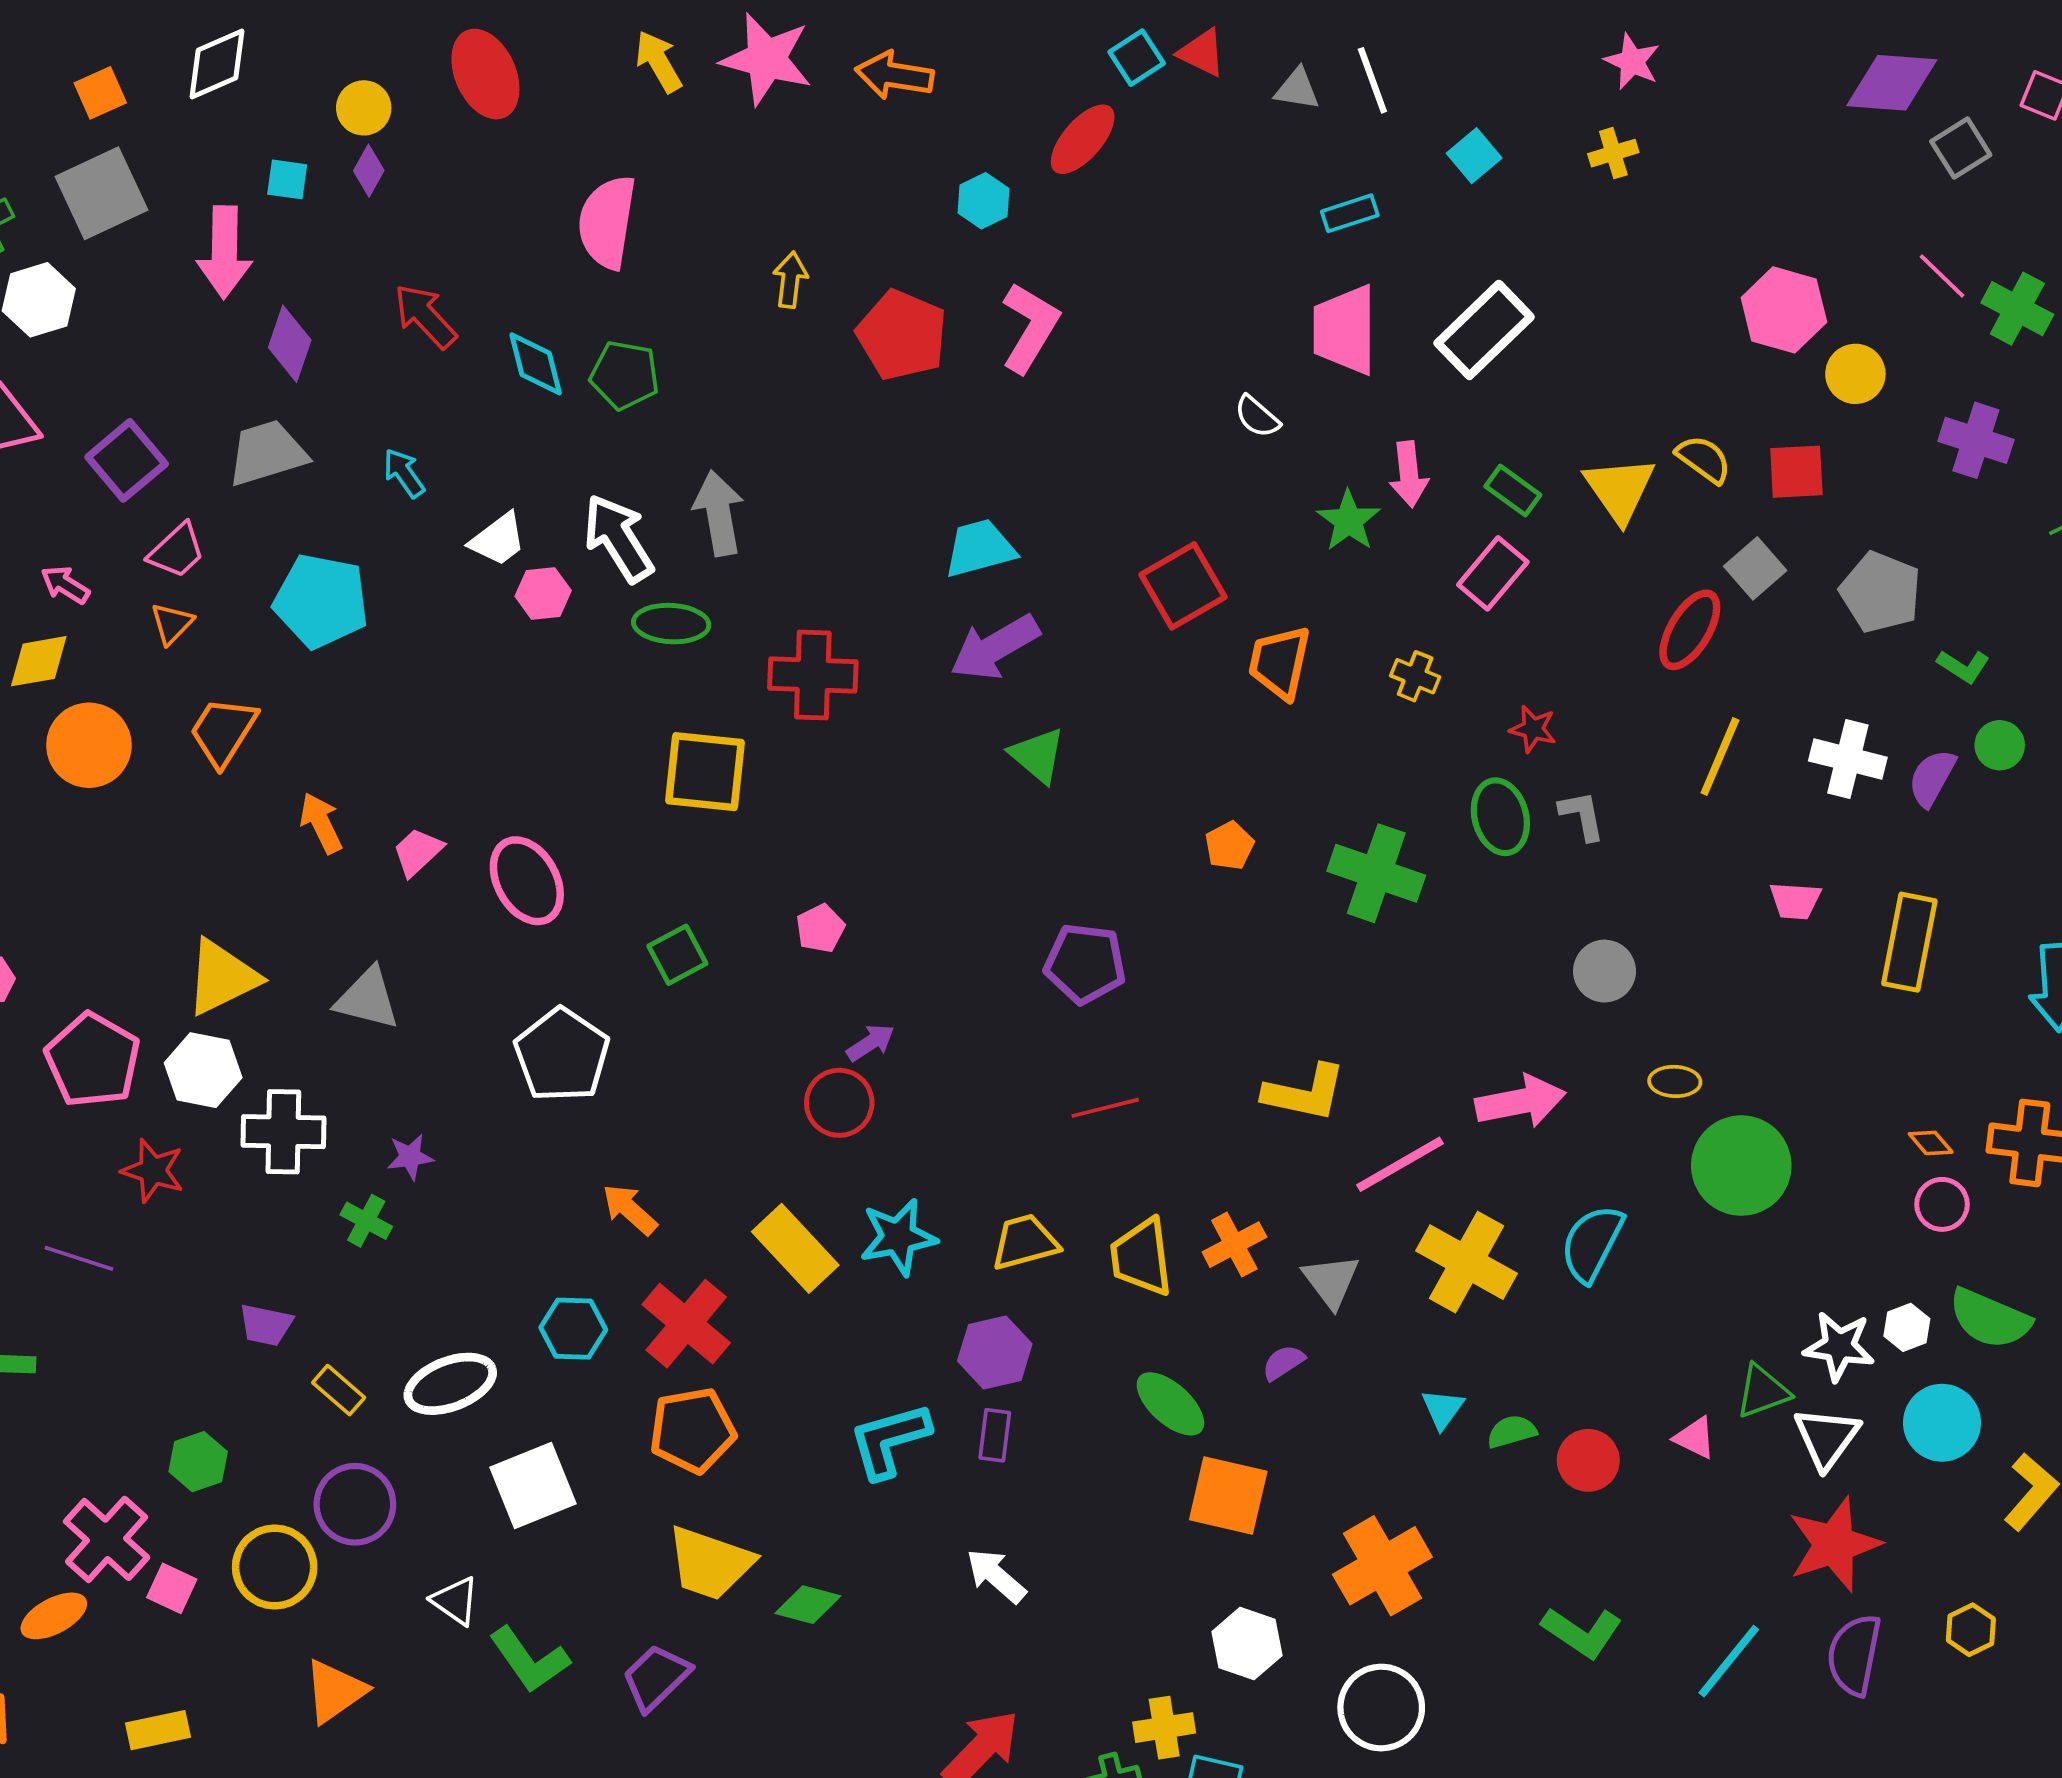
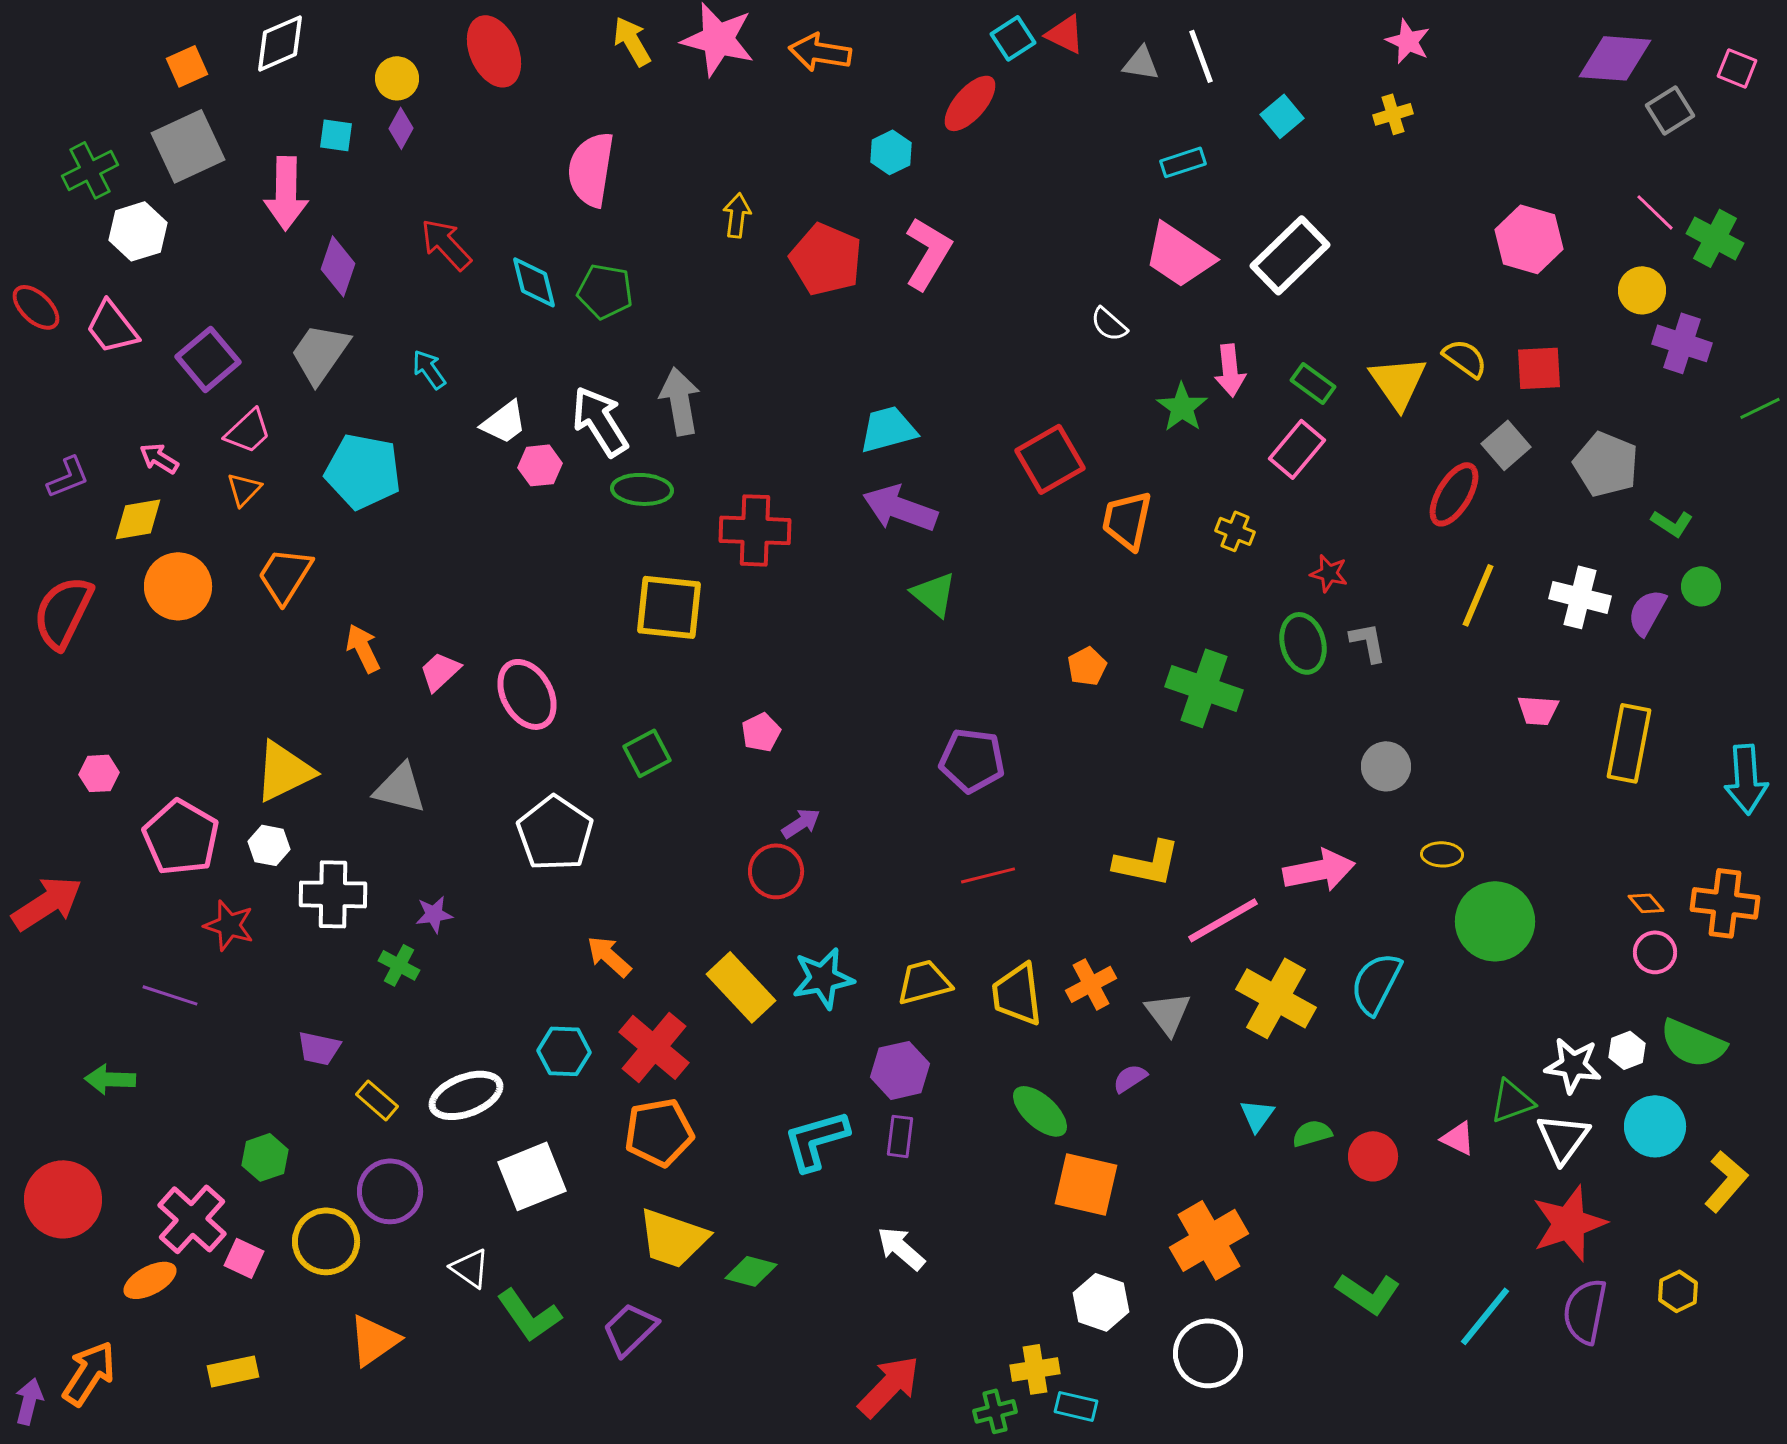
pink trapezoid: (1345, 330) -> (1179, 255), turned -56
yellow circle: (1855, 374) -> (1642, 290), moved
gray trapezoid: (267, 453) -> (320, 353), turned -38
purple arrow: (995, 647) -> (900, 508), turned 50
white hexagon: (203, 1070) -> (269, 845), size x0.7

